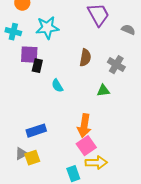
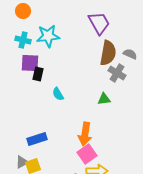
gray semicircle: (128, 30) -> (130, 54), moved
cyan cross: (13, 32) -> (23, 40), moved
brown semicircle: (85, 58) -> (108, 53), moved, size x1.4

